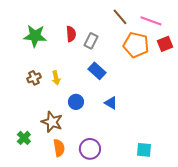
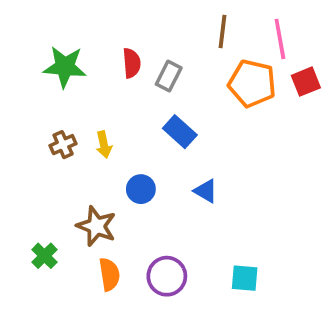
brown line: (120, 17) -> (222, 32), turned 48
pink line: (151, 21) -> (280, 39), turned 60
cyan square: (144, 150) -> (245, 278), moved

